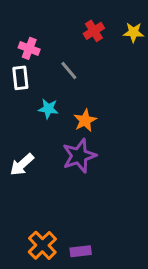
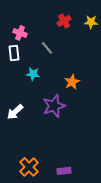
orange star: (85, 120) -> (72, 82), moved
purple rectangle: (81, 251) -> (64, 171), moved

